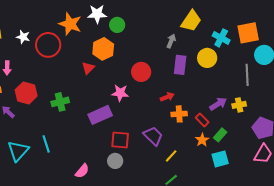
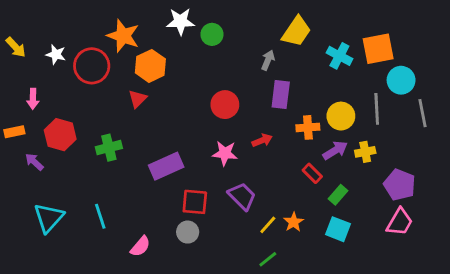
white star: (97, 14) -> (180, 21), moved
green circle: (117, 25) -> (212, 34), moved
orange hexagon: (103, 49) -> (150, 66), moved
yellow circle: (207, 58) -> (341, 116), moved
red triangle: (88, 68) -> (138, 99), moved
pink star: (120, 93) -> (225, 153), moved
orange cross: (179, 114) -> (308, 127), moved
orange star: (202, 140) -> (294, 222), moved
cyan line: (46, 144) -> (100, 216), moved
cyan square: (220, 159) -> (338, 229), turned 36

